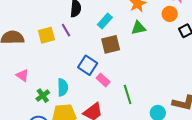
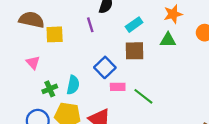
yellow square: (46, 35) -> (55, 34), moved
pink rectangle: (103, 80) -> (118, 87), turned -56
green line: (128, 94) -> (143, 96), moved, turned -48

